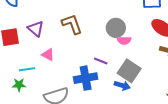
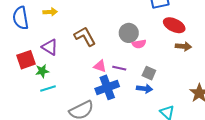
pink triangle: (48, 55) -> (100, 66), moved
gray square: (129, 71) -> (149, 73), size x0.6
green star: (19, 85) -> (42, 71), moved

